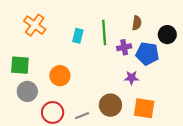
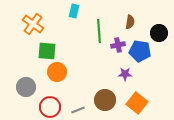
cyan rectangle: (78, 36) -> (74, 11), moved
green square: (20, 65) -> (47, 51), moved
orange square: (144, 108) -> (137, 103), turned 30

